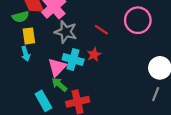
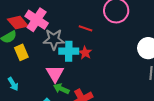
cyan arrow: (26, 54) -> (13, 84), moved
cyan cross: (73, 59) -> (69, 51), moved

